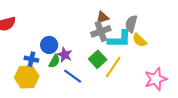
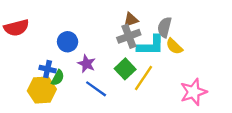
blue circle: (49, 45) -> (68, 42), moved
green semicircle: (54, 61) -> (58, 78), moved

